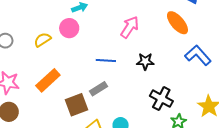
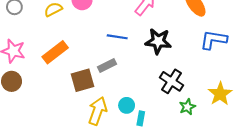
blue L-shape: (198, 55) -> (214, 40), turned -44
black star: (145, 61) -> (158, 41), size x1.4

